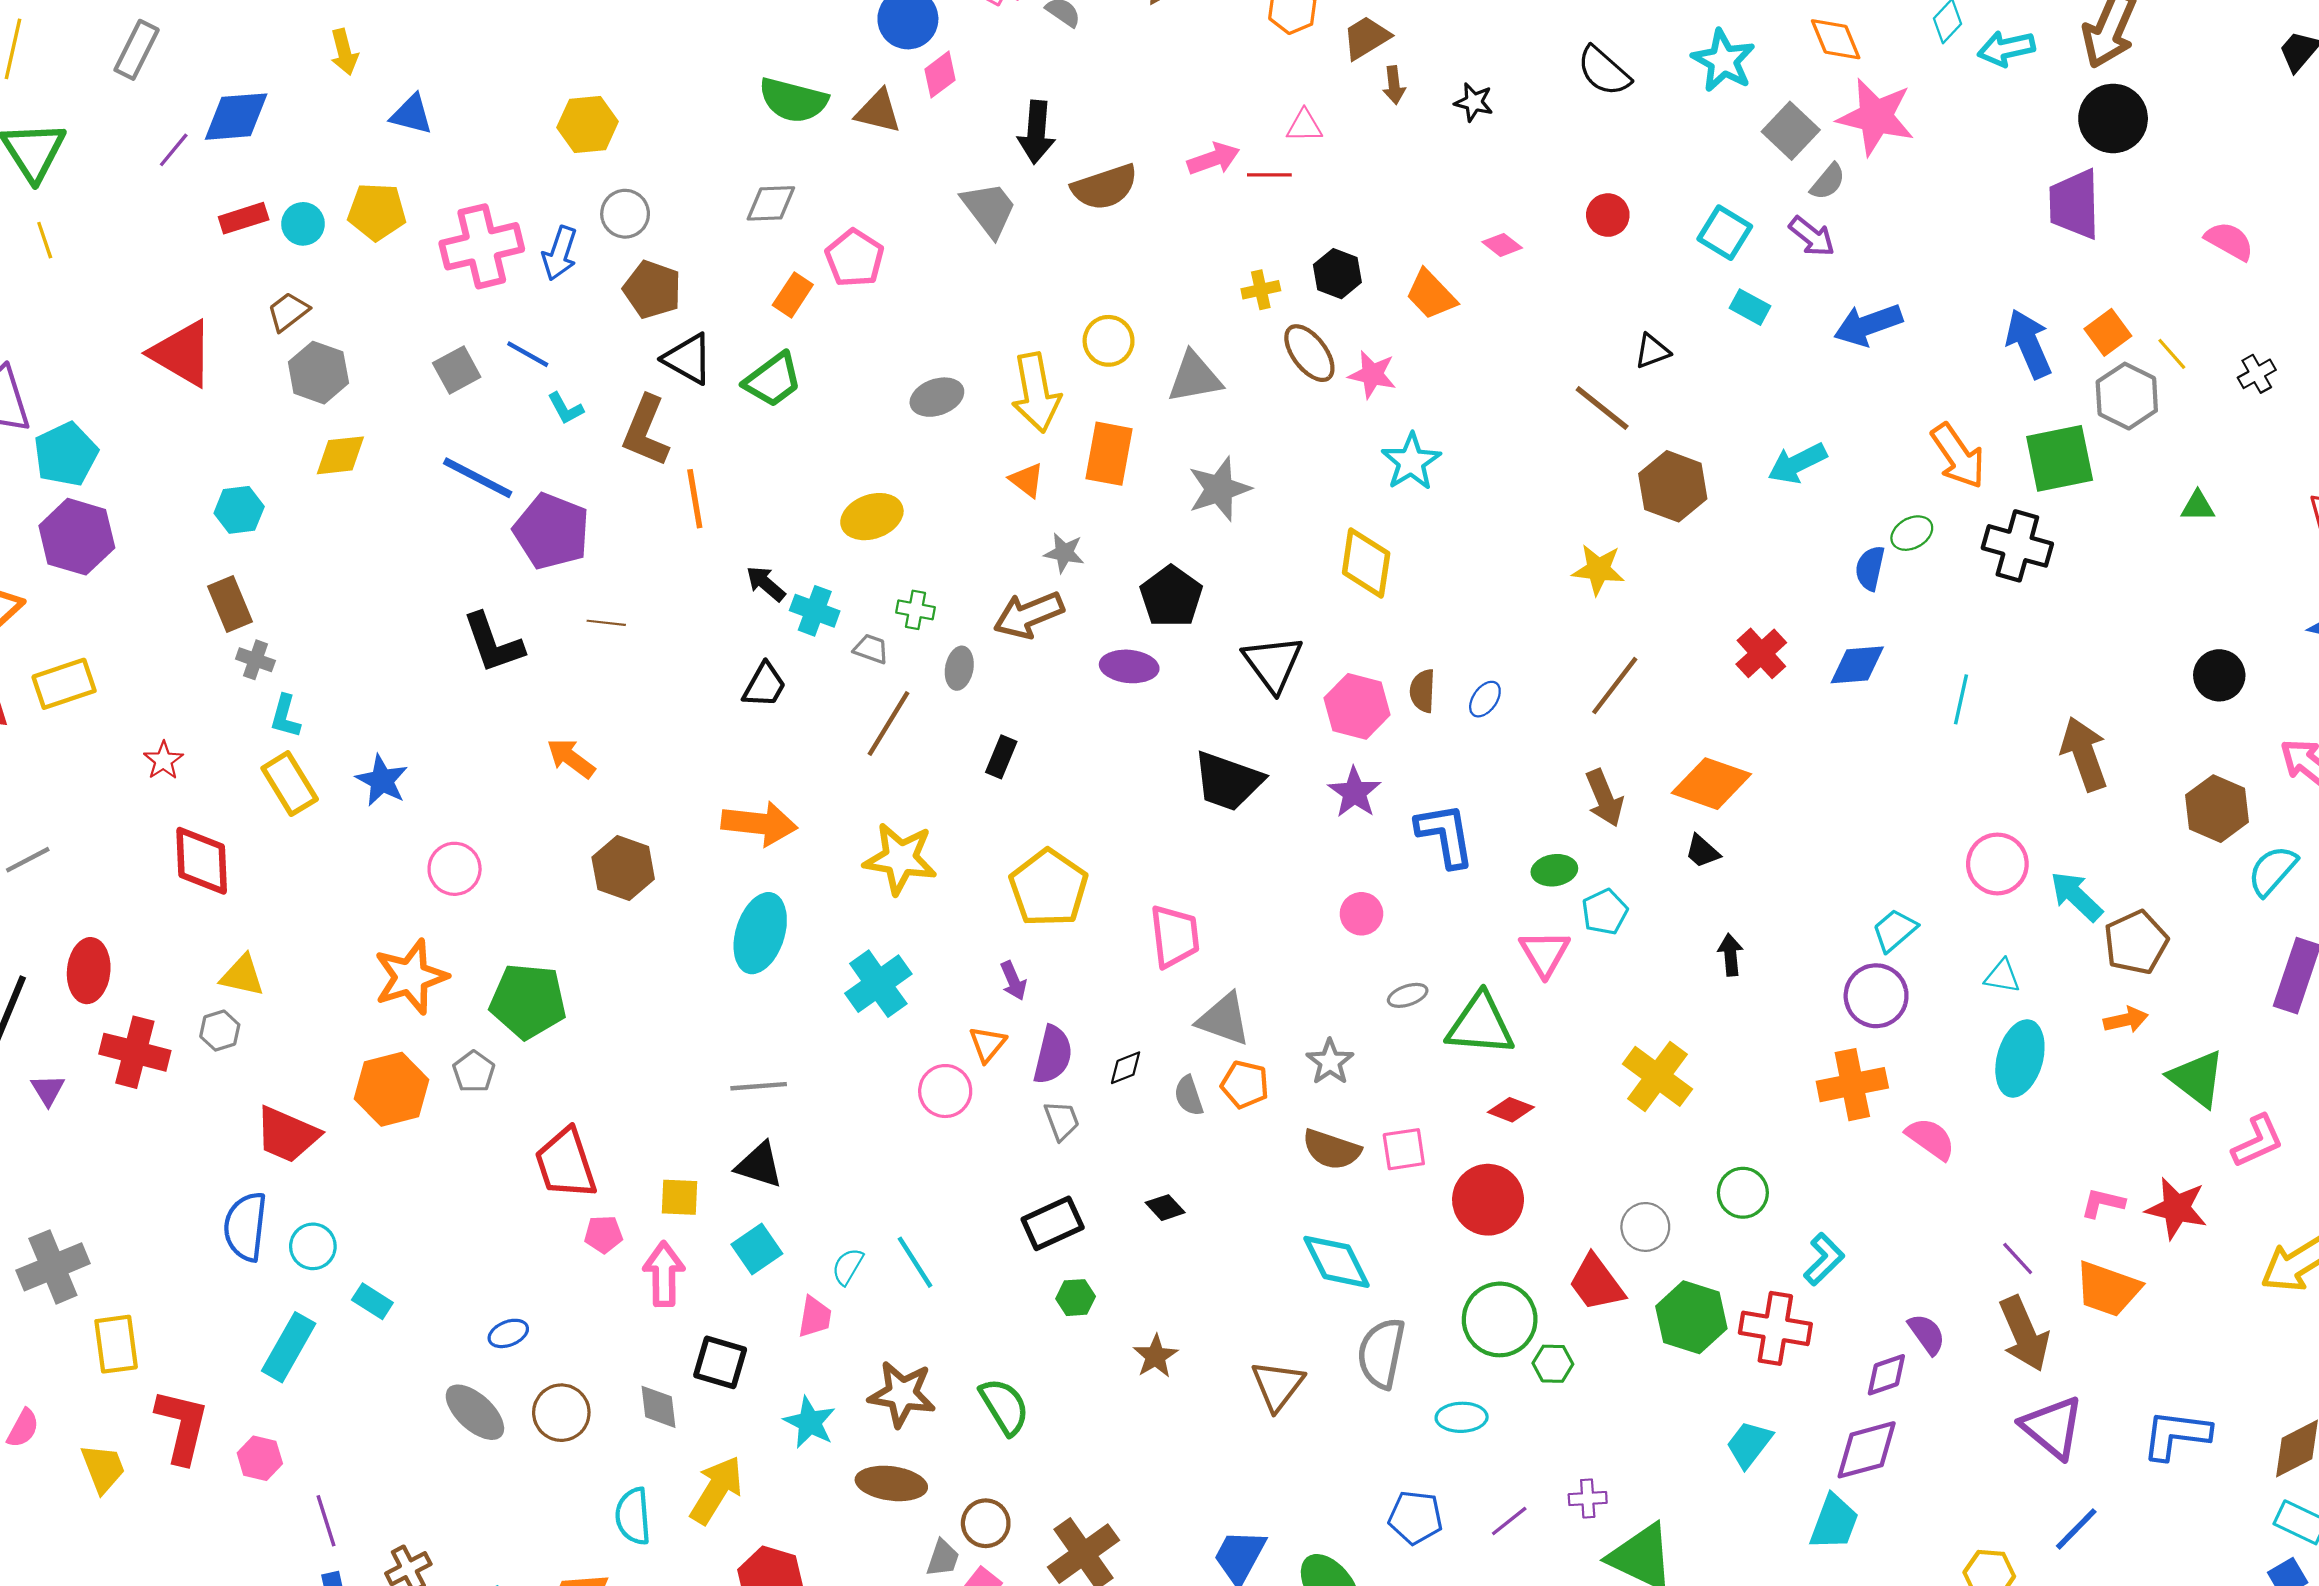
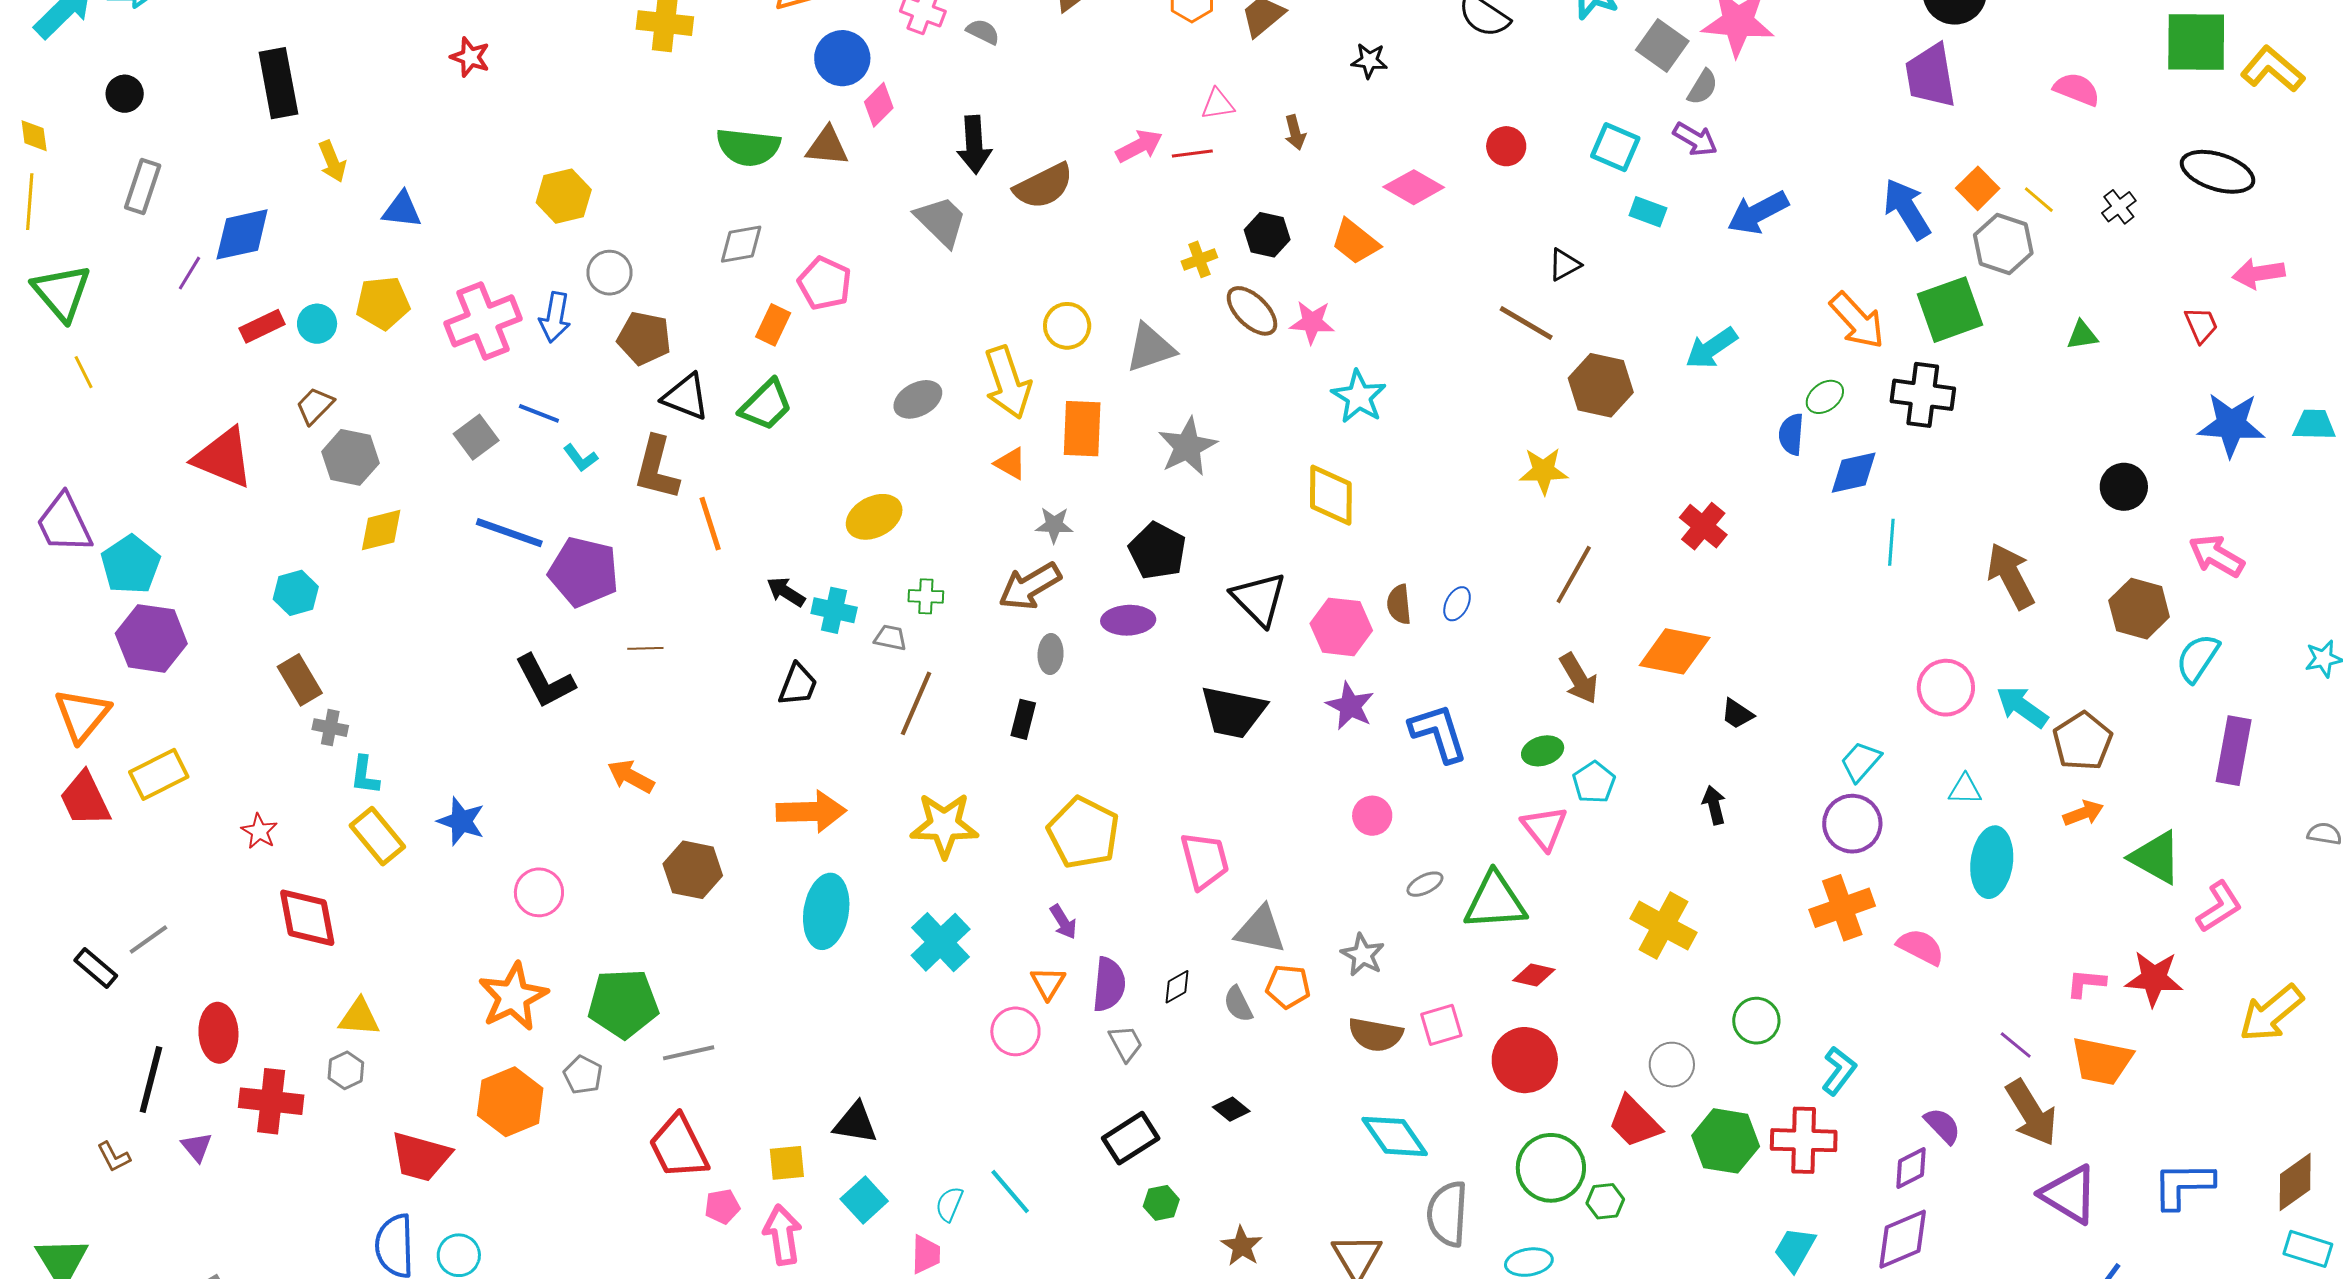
brown arrow: (1394, 85) -> (1295, 132), moved
pink diamond: (1502, 245) -> (1414, 187), size x1.6
blue diamond: (1857, 665) -> (1854, 473), moved
gray ellipse: (959, 668) -> (1051, 654), moved
black trapezoid: (1702, 851) -> (1737, 714), moved
gray line: (759, 1086) -> (689, 1053), moved

